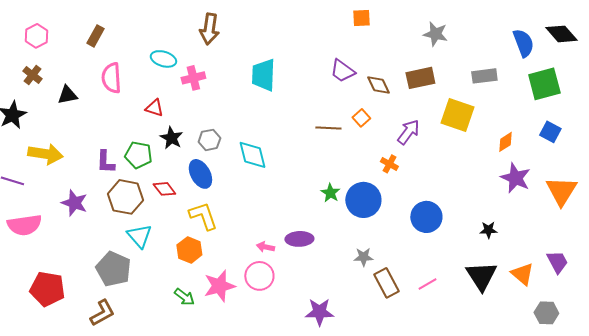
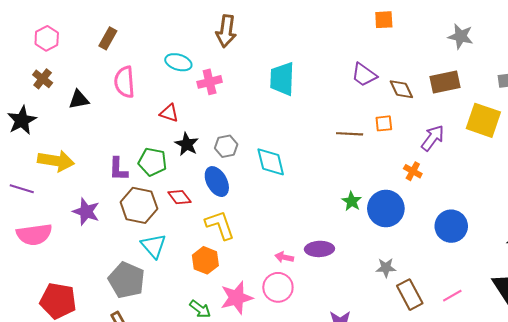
orange square: (361, 118) -> (384, 123), turned 36

